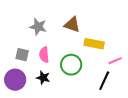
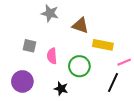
gray star: (38, 27) -> (50, 13), moved
gray square: (22, 55) -> (30, 46), moved
black star: (43, 78) -> (61, 89), moved

